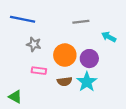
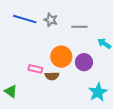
gray star: (34, 44) -> (51, 20), moved
brown semicircle: (65, 81) -> (52, 76), moved
cyan star: (87, 82) -> (98, 92), moved

